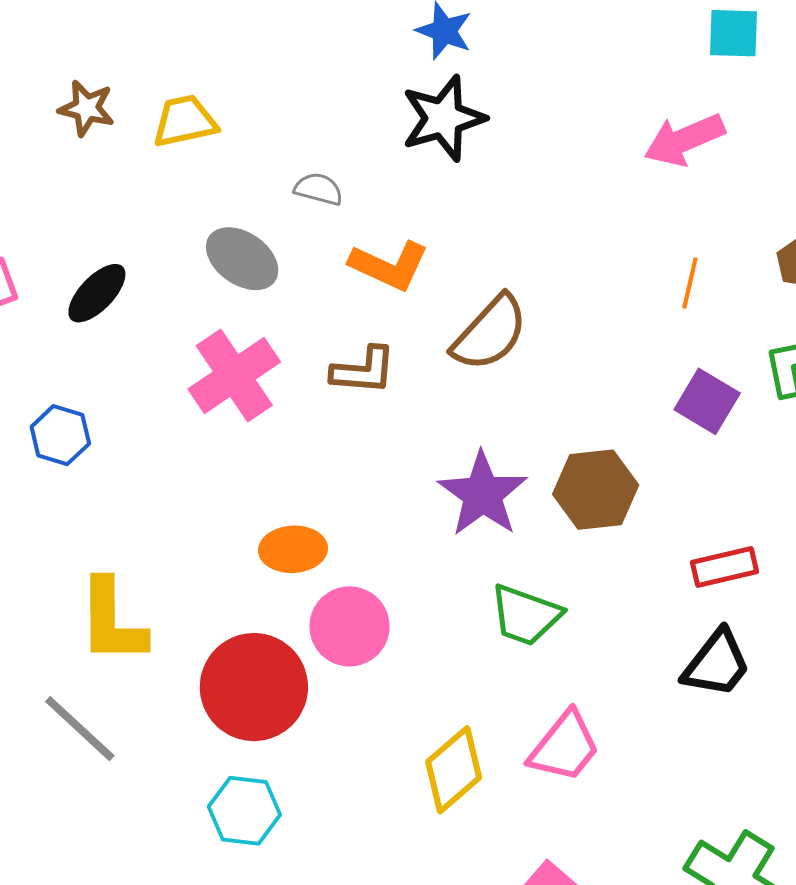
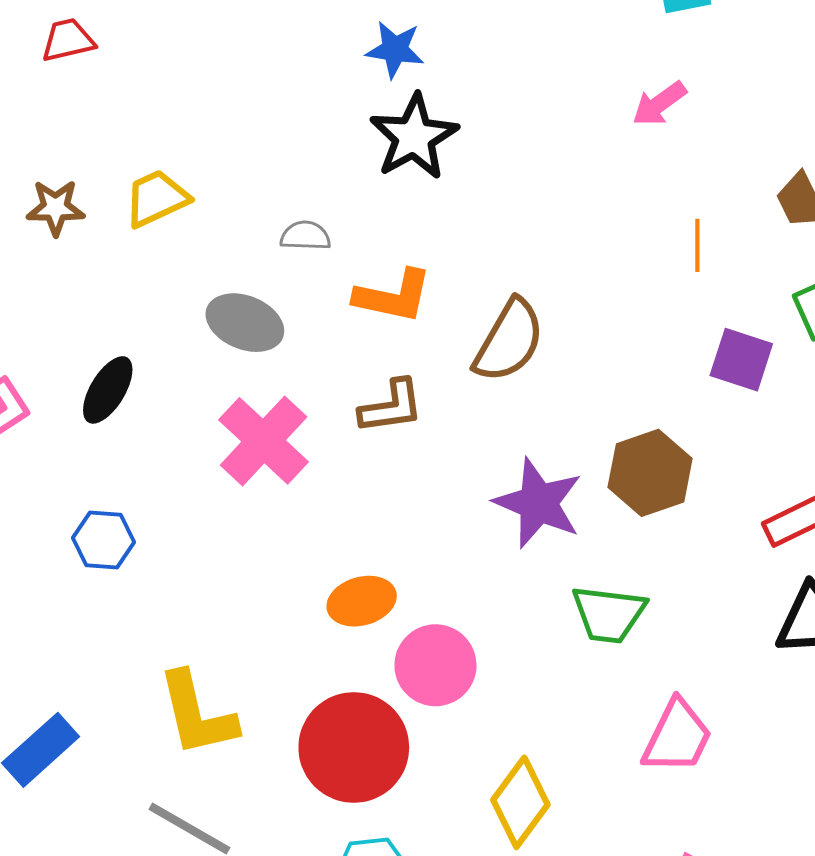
pink arrow: (684, 140) -> (659, 104), size x0.7
yellow diamond: (454, 770) -> (520, 802), moved

